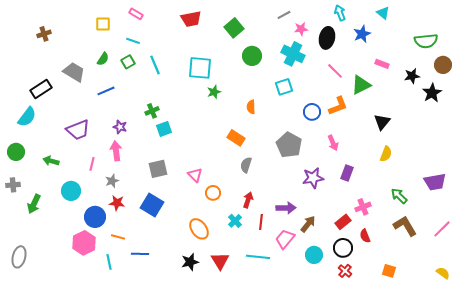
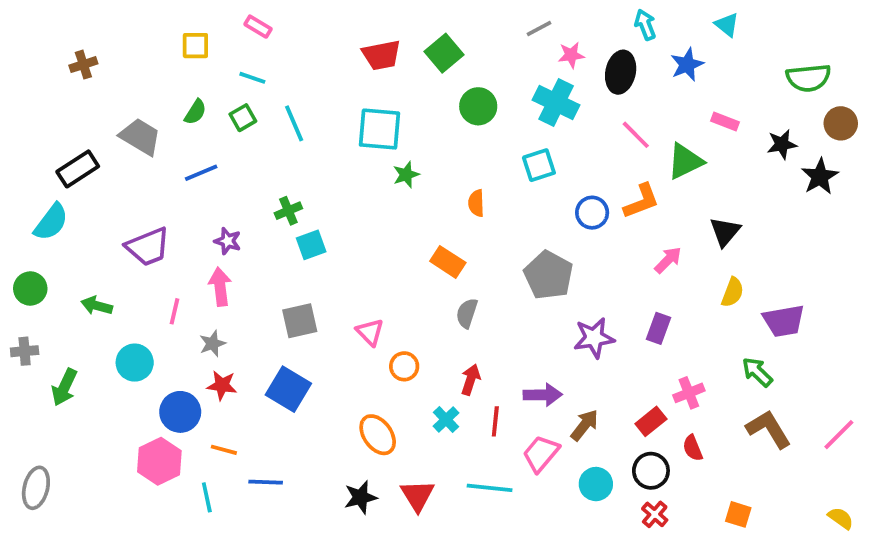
red trapezoid: (191, 19) -> (381, 55), moved
pink arrow: (333, 143) -> (668, 260), moved, turned -112
purple trapezoid: (435, 182) -> (784, 321), moved

